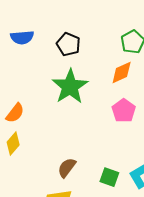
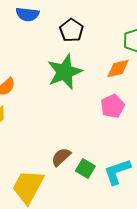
brown semicircle: (67, 168) -> (61, 157), moved

